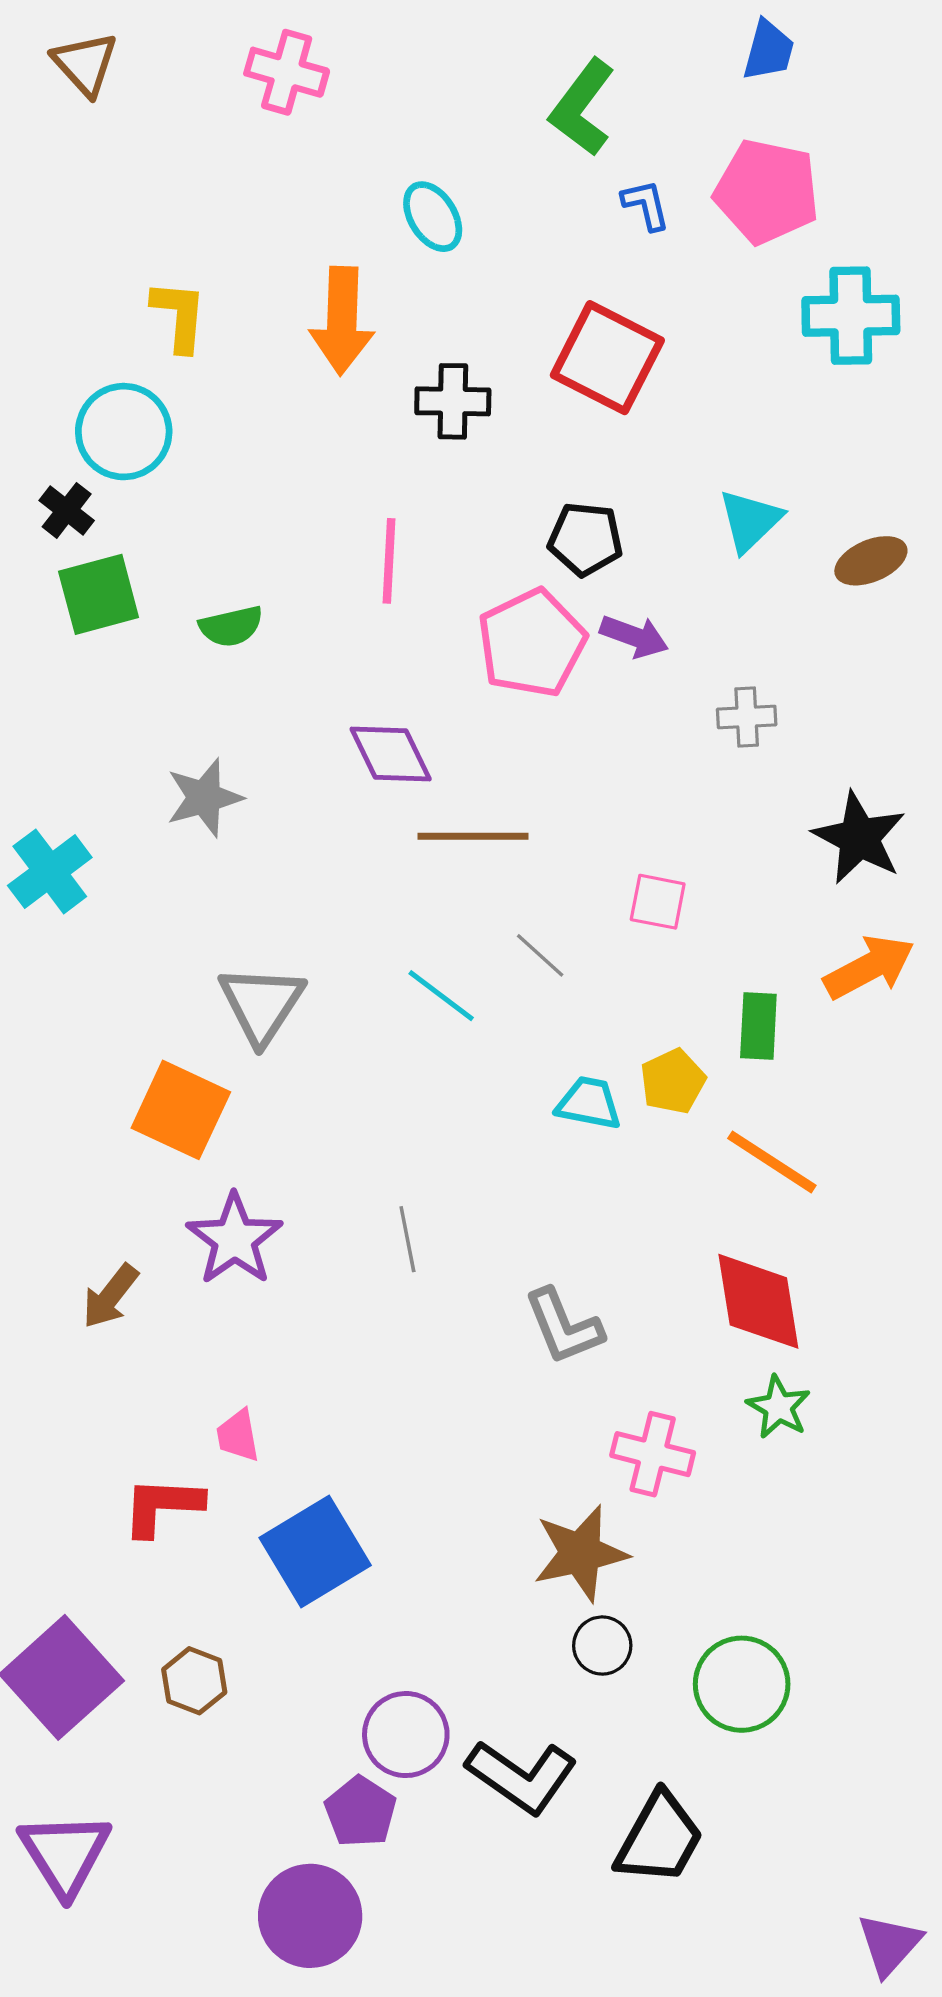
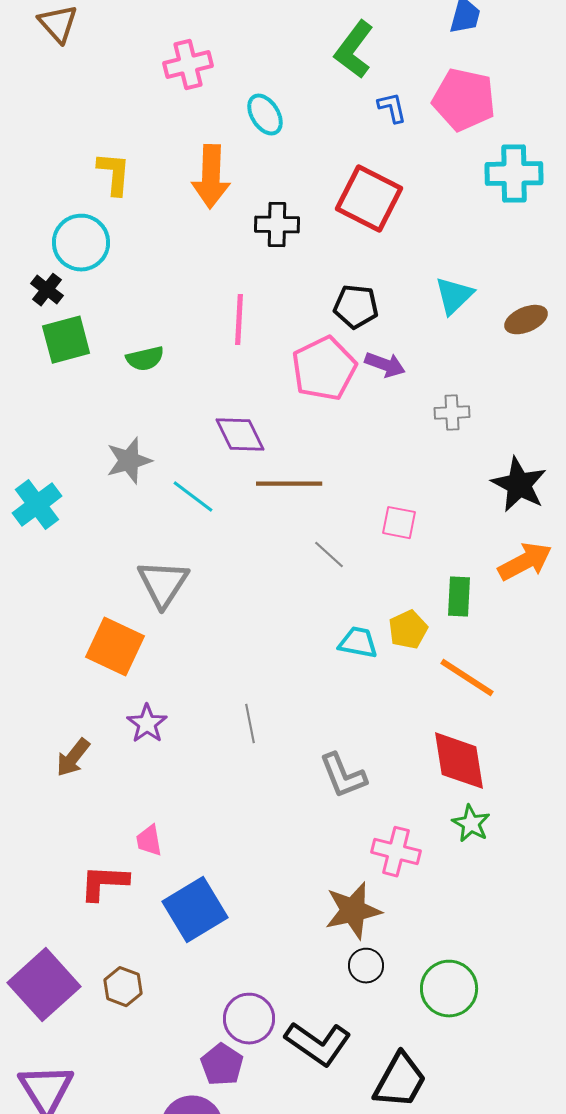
pink cross: (287, 72) -> (188, 65), moved, turned -30
cyan line: (441, 996) -> (193, 497), moved
purple star: (235, 1239) -> (147, 724), size x0.7

